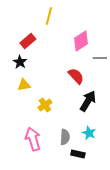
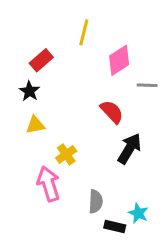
yellow line: (49, 16) -> (84, 32), moved
cyan star: (89, 133) -> (138, 213), moved
pink arrow: (33, 139) -> (49, 184), moved

